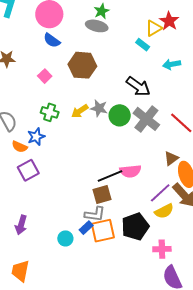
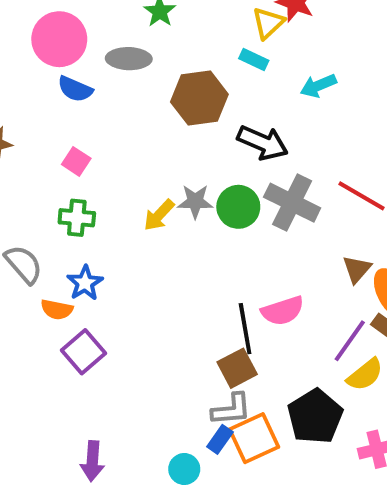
gray ellipse: (97, 26) -> (129, 59), moved
brown hexagon: (82, 65) -> (199, 98), moved
green cross: (50, 112) -> (77, 218), moved
black line: (110, 176) -> (245, 329), turned -65

